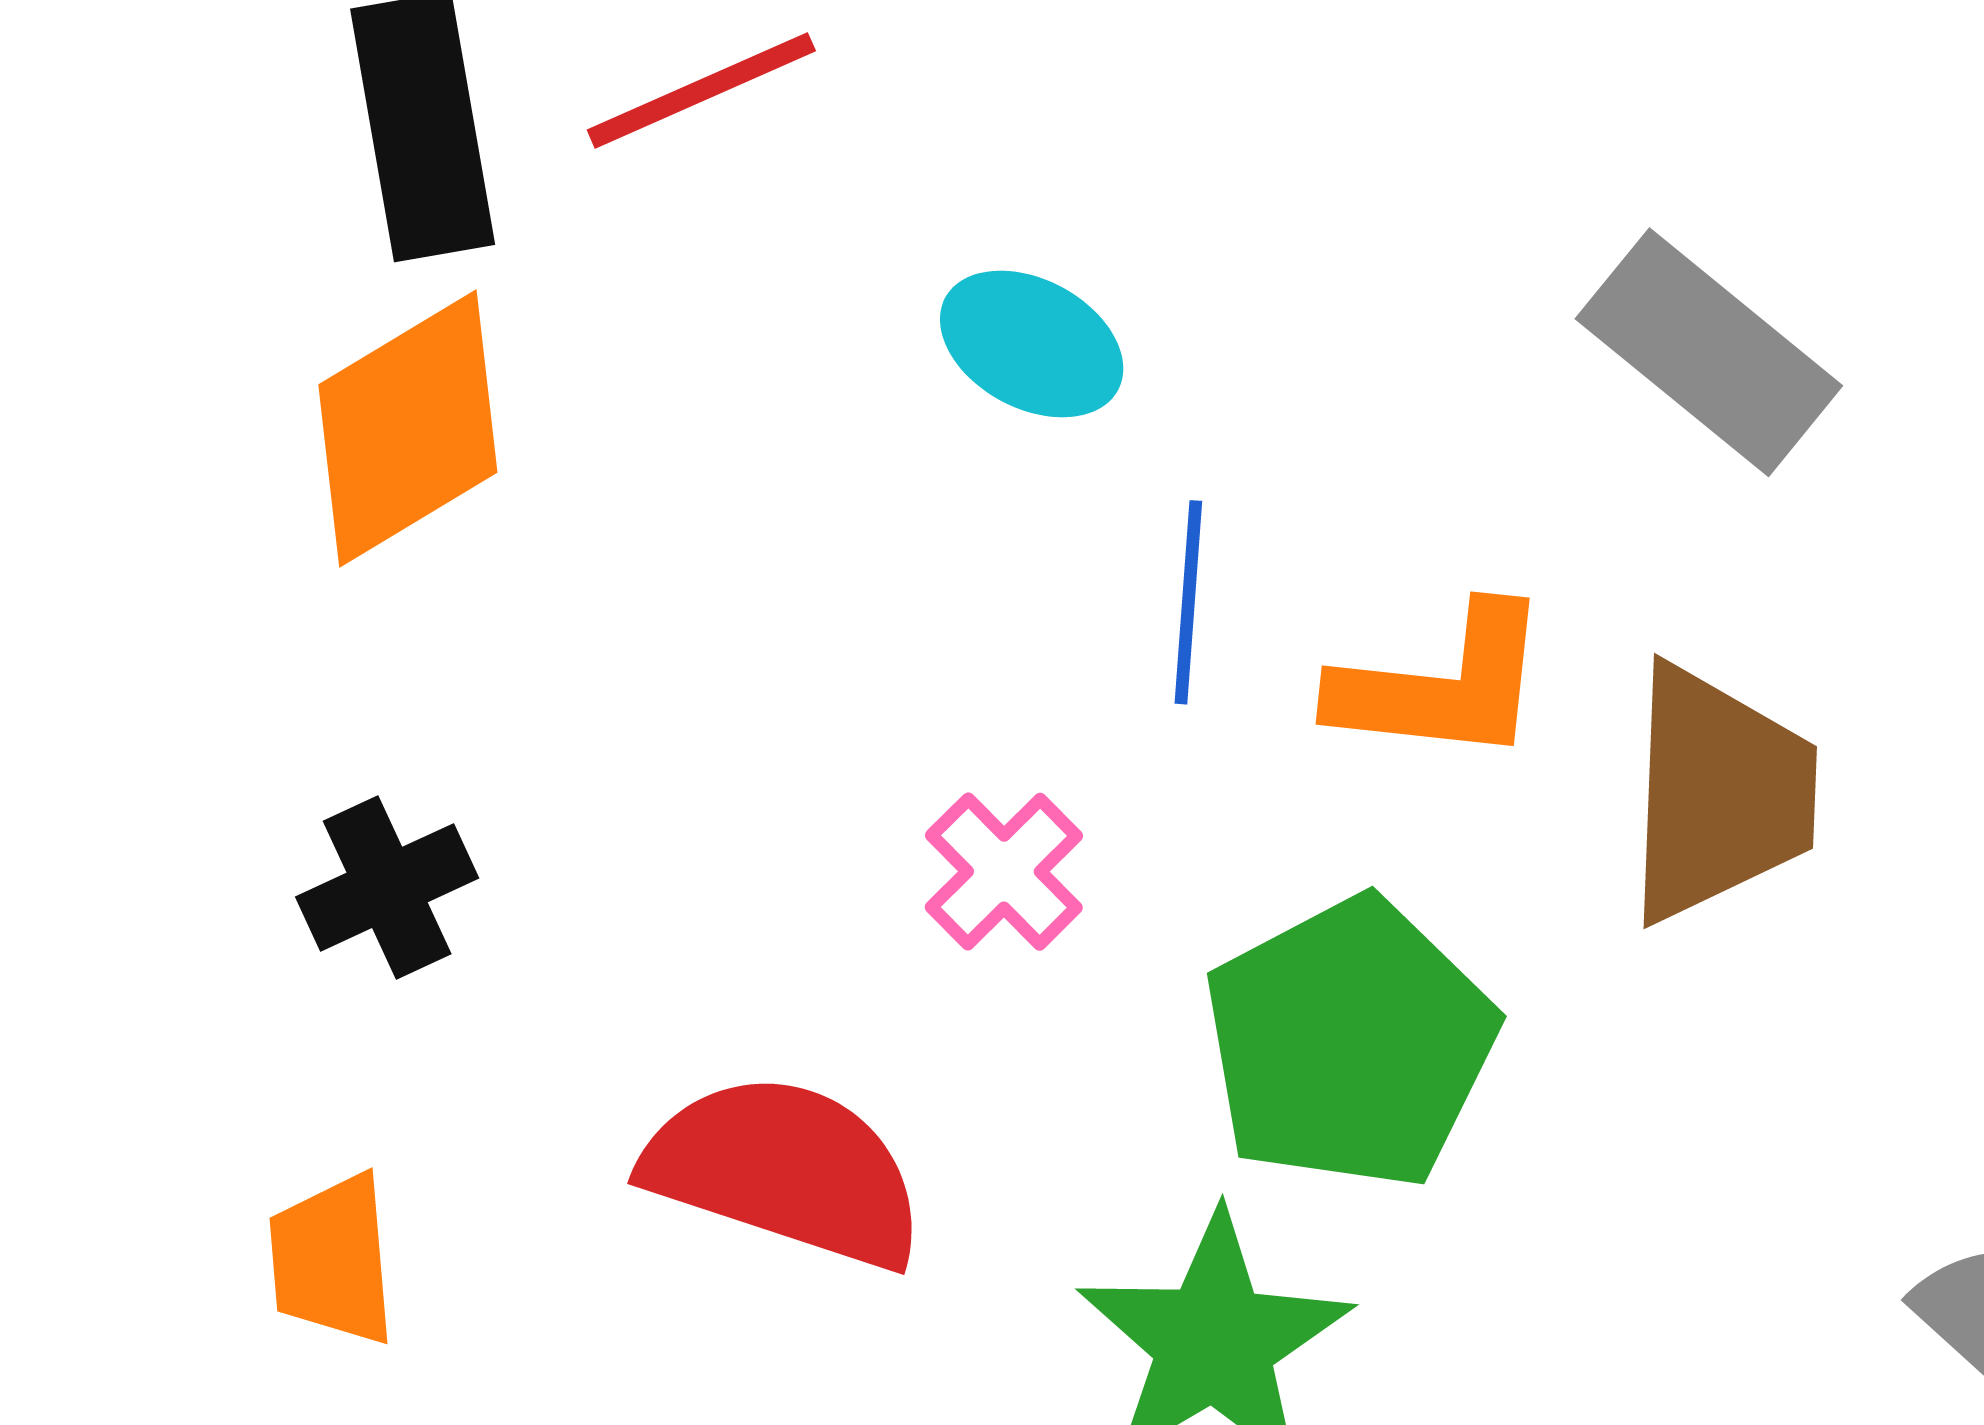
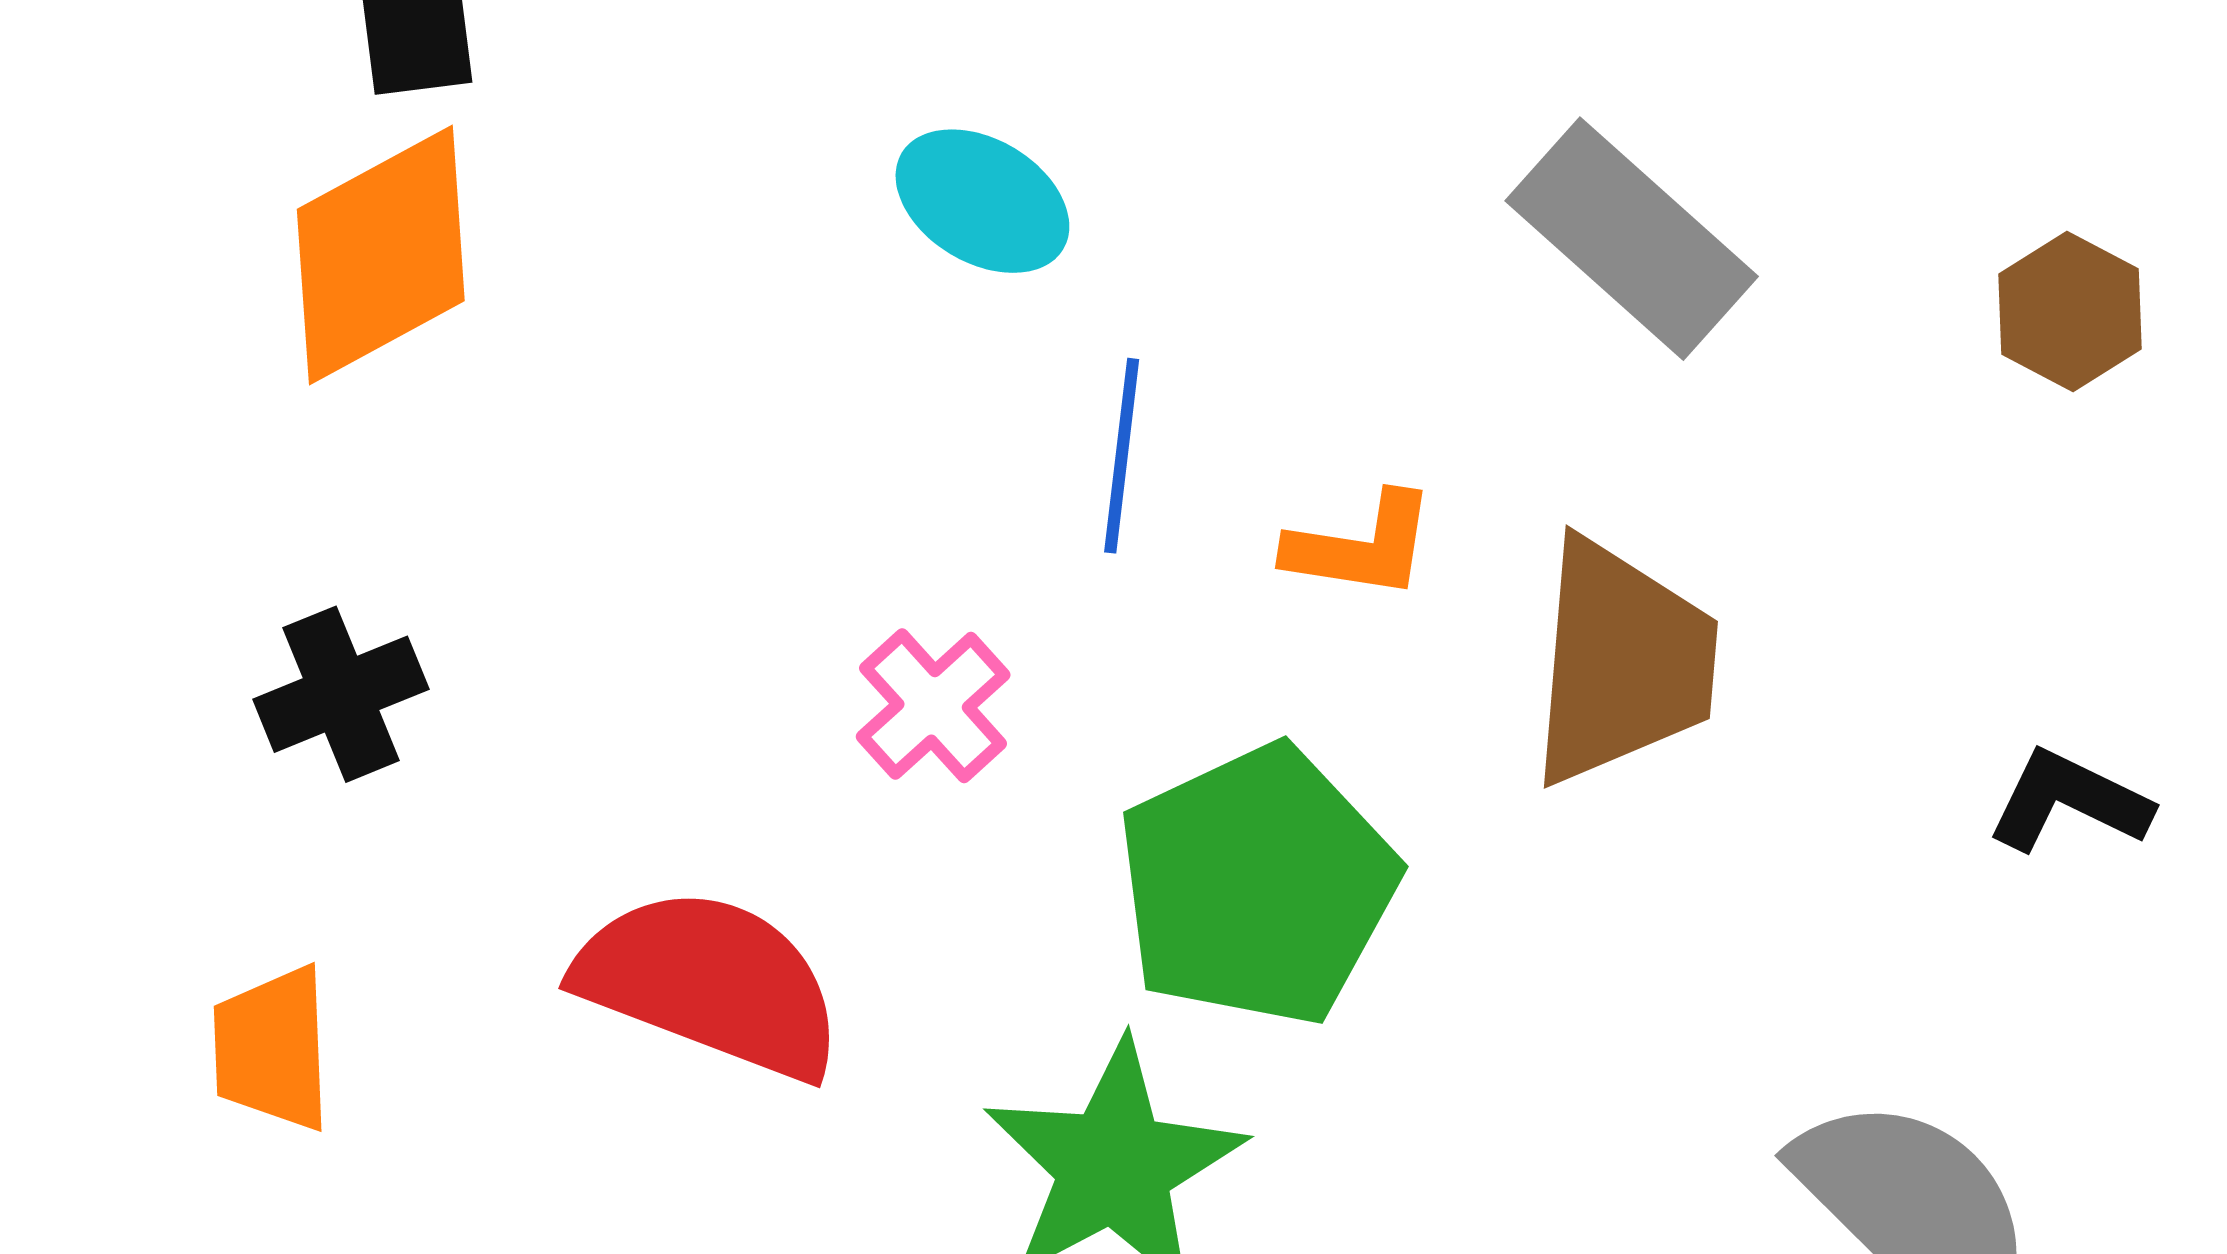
orange L-shape: (1442, 685) -> (1361, 546), size x0.7

